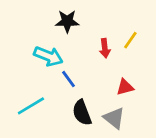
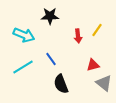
cyan arrow: (48, 56) -> (24, 35), moved
cyan line: (31, 106) -> (23, 67), moved
gray triangle: (114, 118) -> (104, 83), moved

